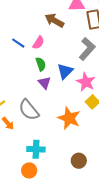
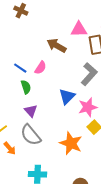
green semicircle: (41, 64) -> (26, 87), moved
pink star: (86, 82) -> (88, 107), turned 30
purple triangle: (44, 83) -> (31, 111), moved

